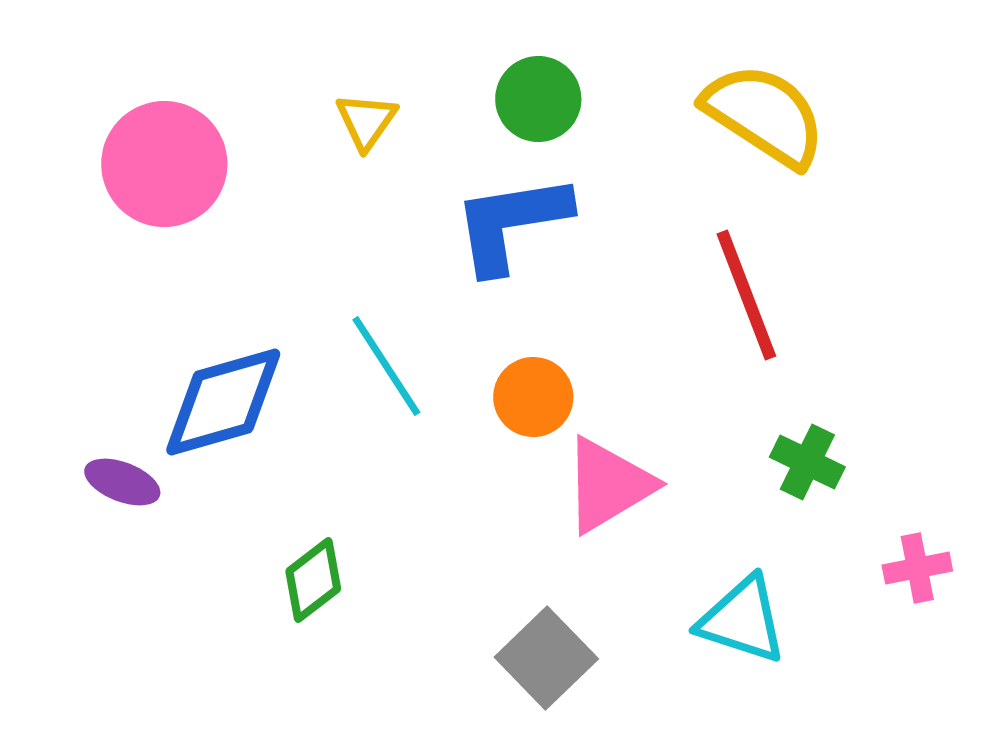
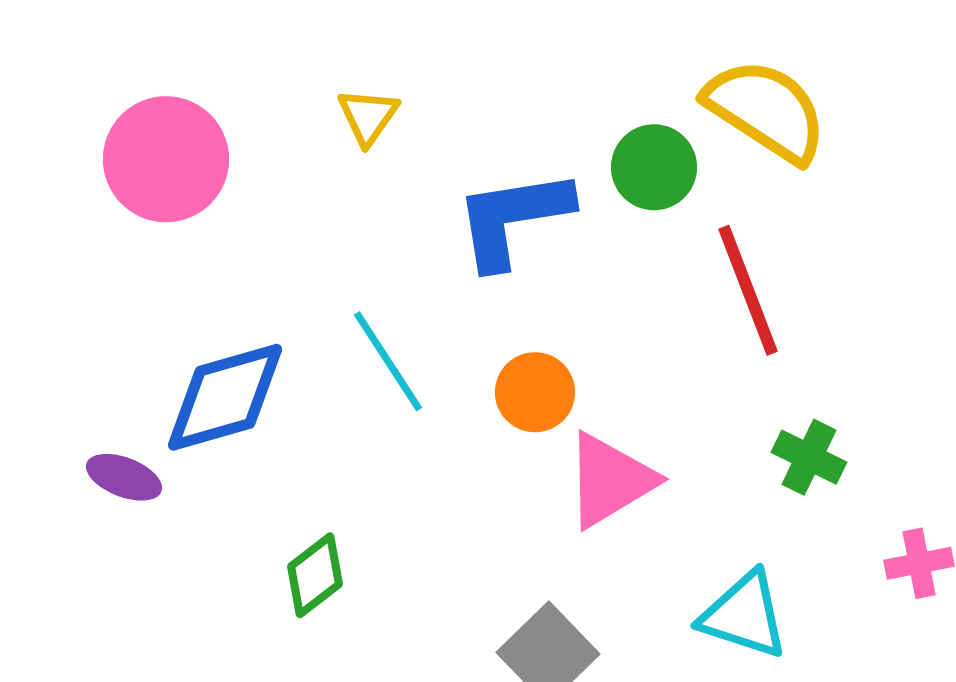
green circle: (538, 99) -> (654, 167), moved

